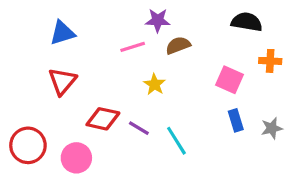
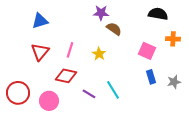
brown semicircle: (178, 45) -> (114, 29), turned 56
pink line: (133, 47) -> (70, 50), moved, turned -56
purple line: (139, 128) -> (89, 94), moved

